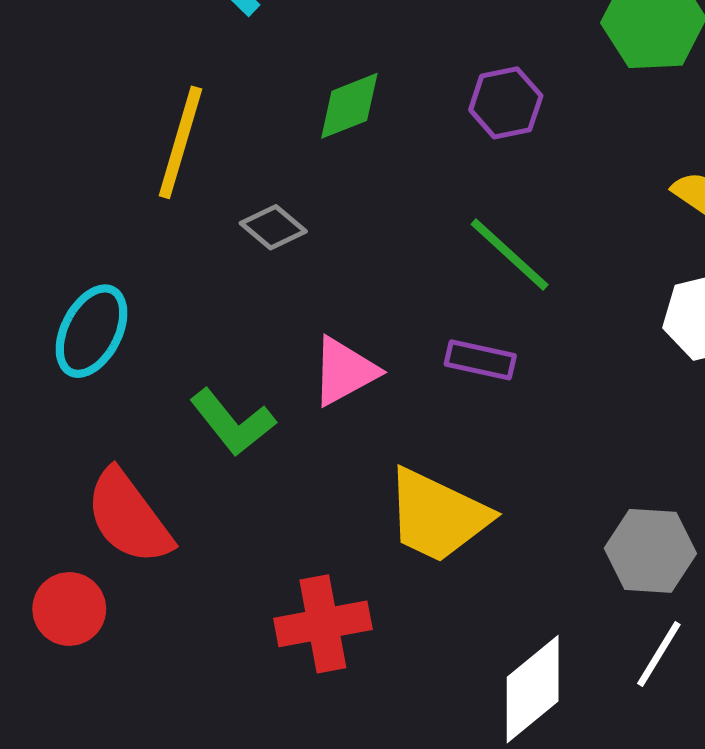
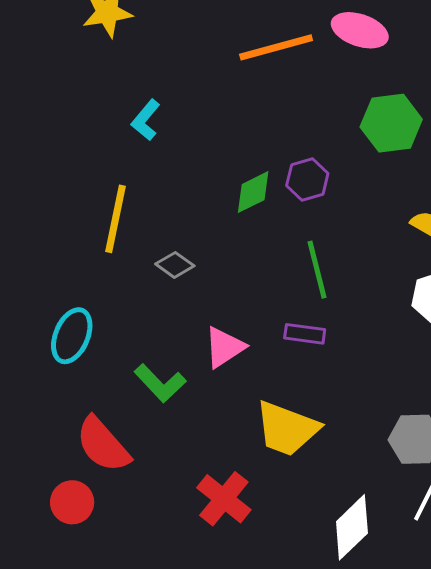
green diamond: (349, 106) -> (253, 192), moved
green line: (510, 254) -> (317, 270), turned 38
red cross: (323, 624) -> (224, 499), turned -36

